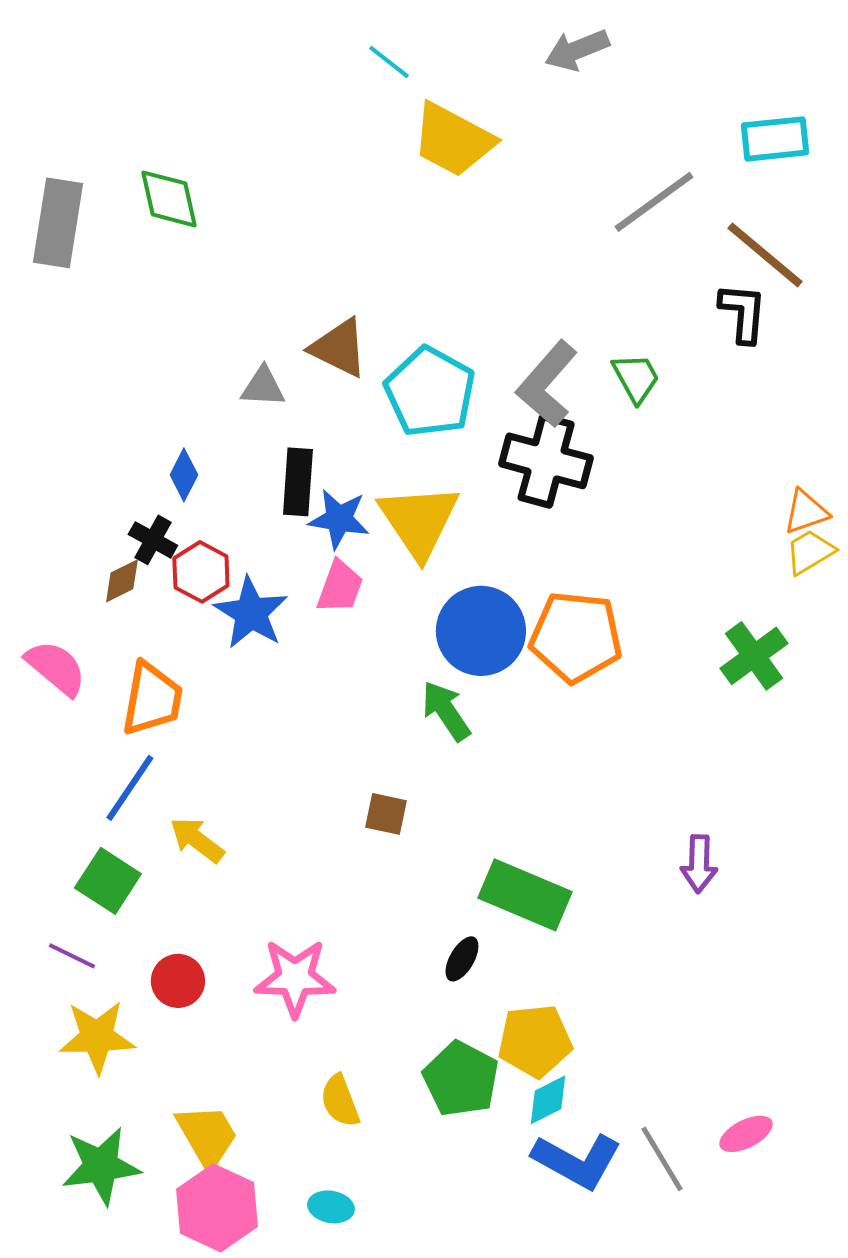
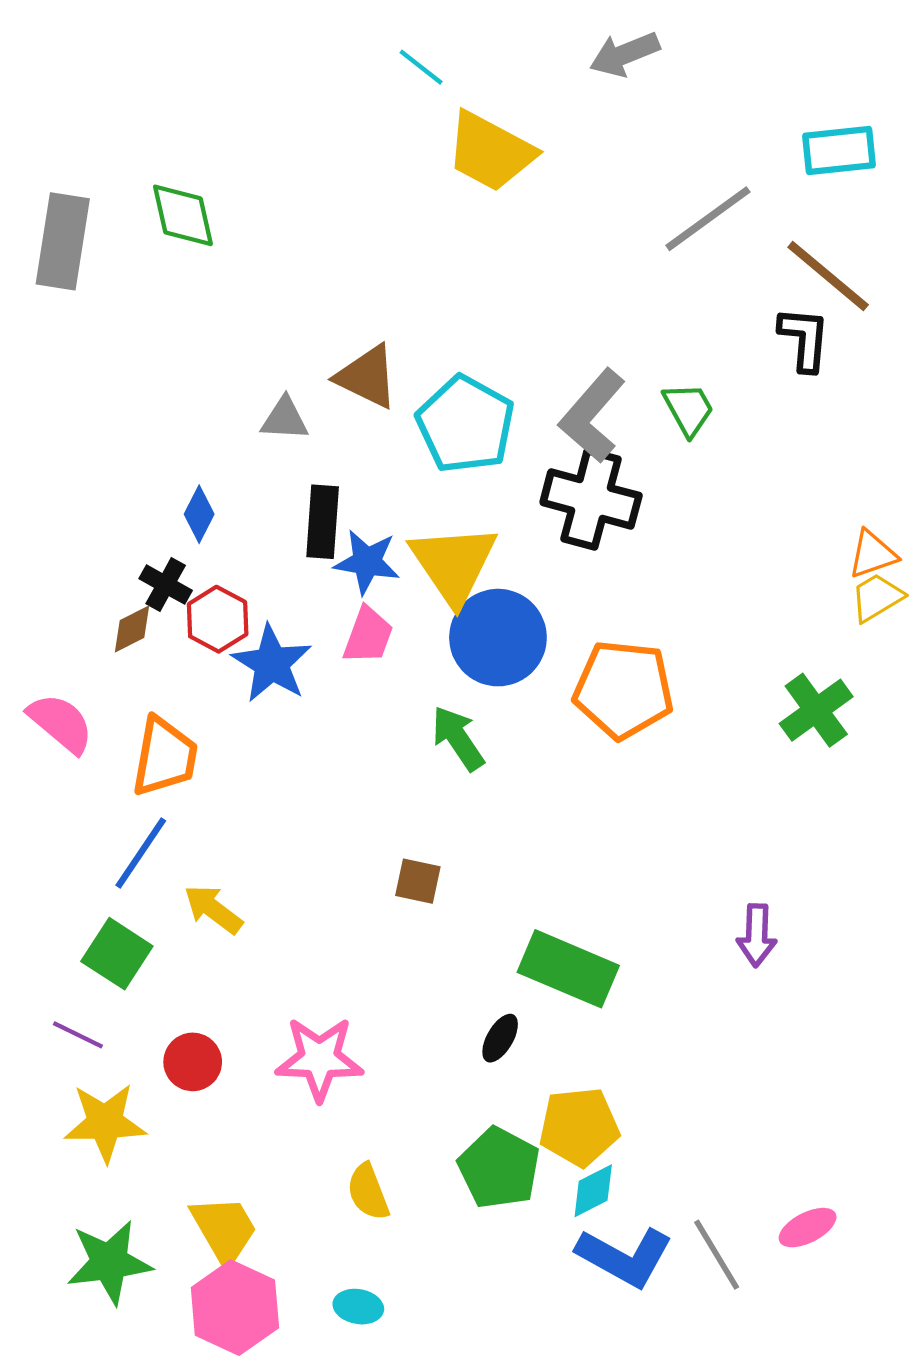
blue circle: (481, 631) -> (498, 638), moved
green arrow: (446, 711) -> (458, 738), moved

